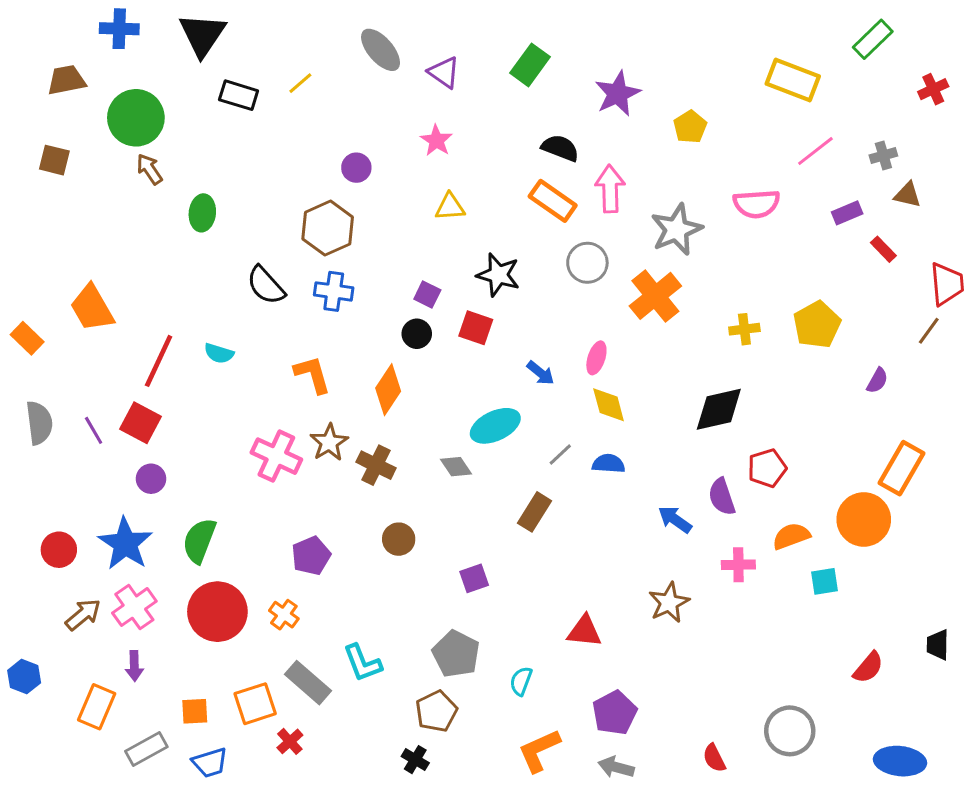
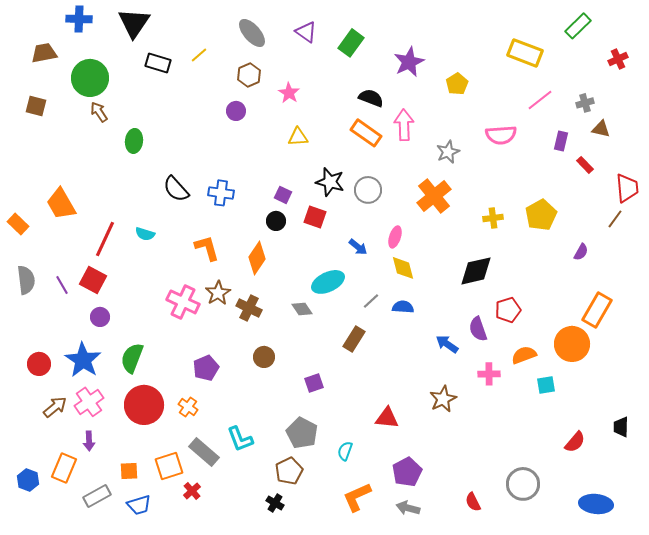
purple triangle: (444, 72) -> (306, 32), moved
purple rectangle: (847, 213) -> (561, 141), turned -54
brown hexagon: (328, 228) -> (249, 75), moved, size x0.7
gray star: (676, 230) -> (448, 152), size x0.7
gray circle: (587, 263) -> (368, 190), moved
blue hexagon: (24, 677) -> (28, 480), moved

